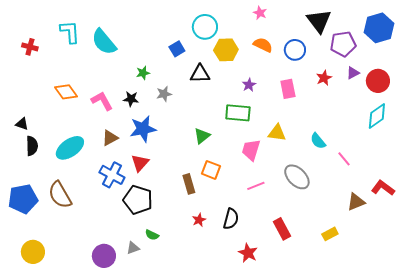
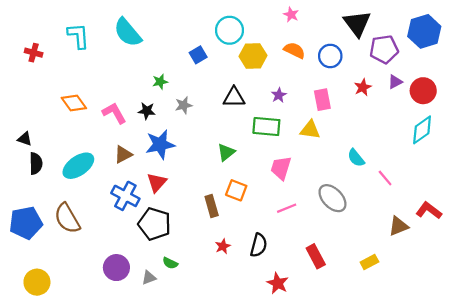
cyan semicircle: (104, 42) -> (128, 32), moved
black triangle: (200, 74) -> (234, 97), moved
yellow triangle: (277, 133) -> (310, 130), moved
purple circle: (104, 256) -> (116, 268), moved

